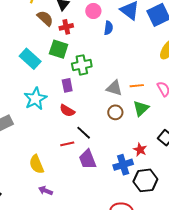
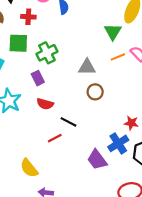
red cross: (66, 27) -> (28, 17), moved, turned 32
orange line: (137, 86) -> (118, 57), moved
green triangle: (141, 108) -> (113, 32), moved
purple trapezoid: (87, 159) -> (97, 160), moved

